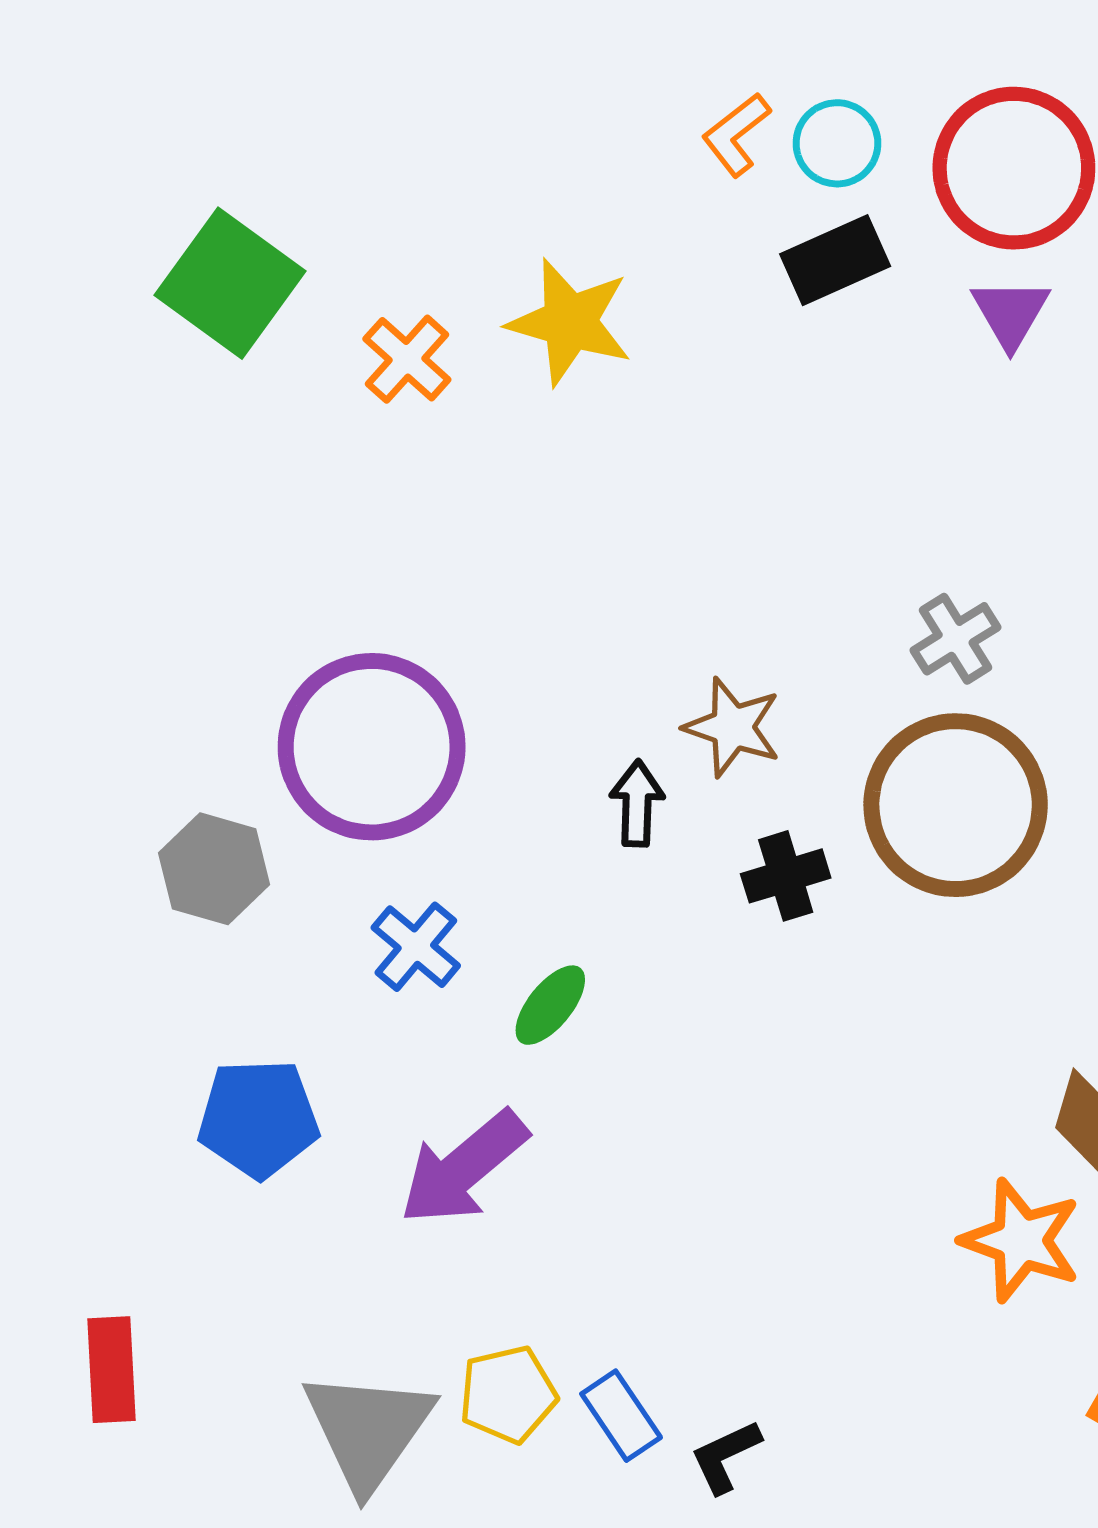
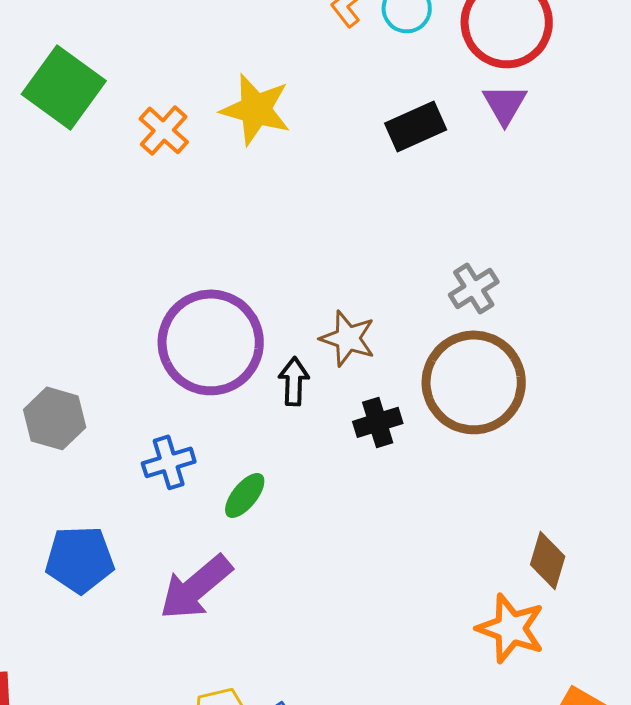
black rectangle: (835, 260) -> (416, 126), moved
purple circle: (372, 747) -> (211, 342), moved
blue cross: (416, 947) -> (169, 462), turned 33

